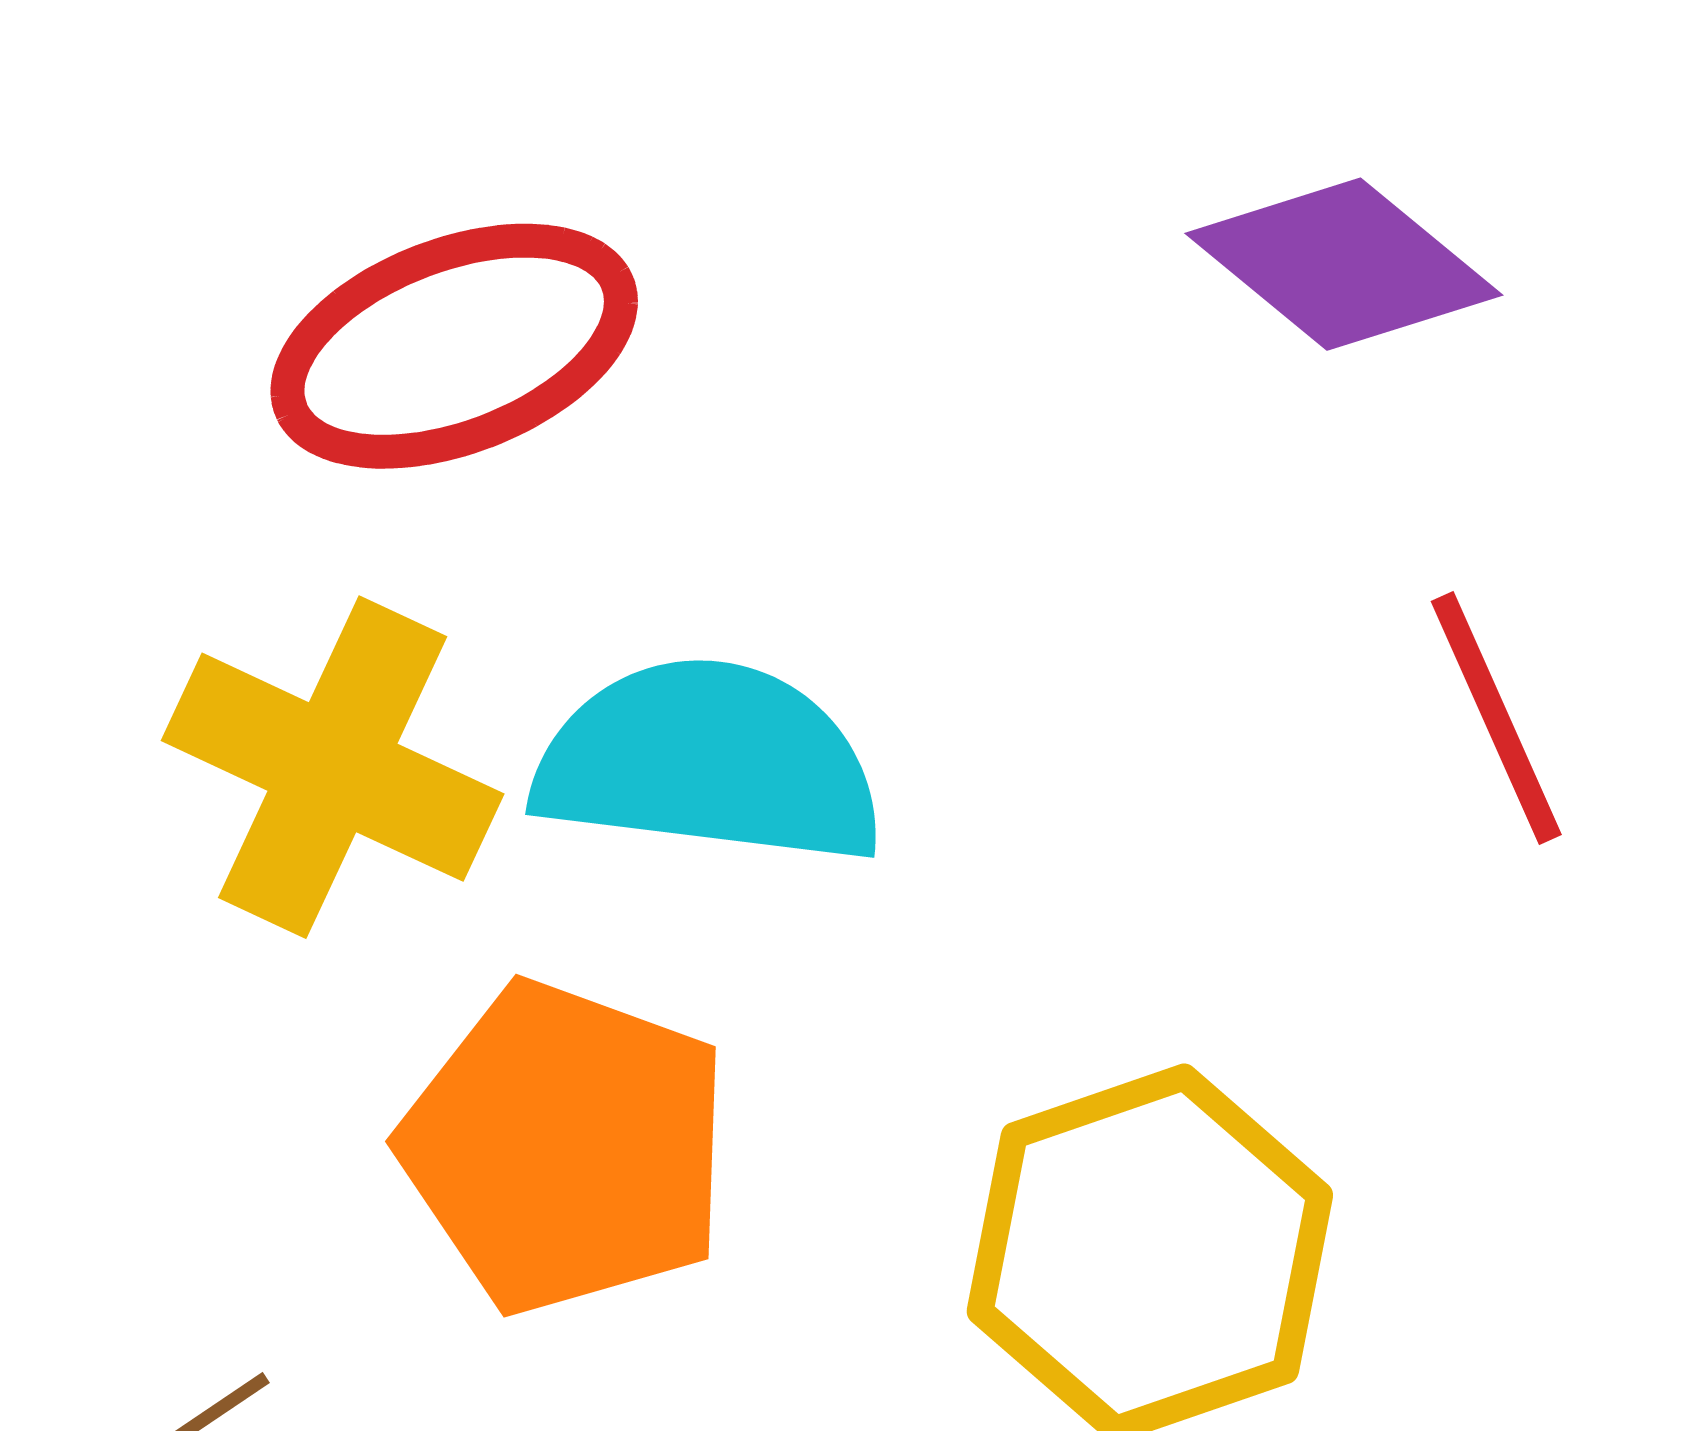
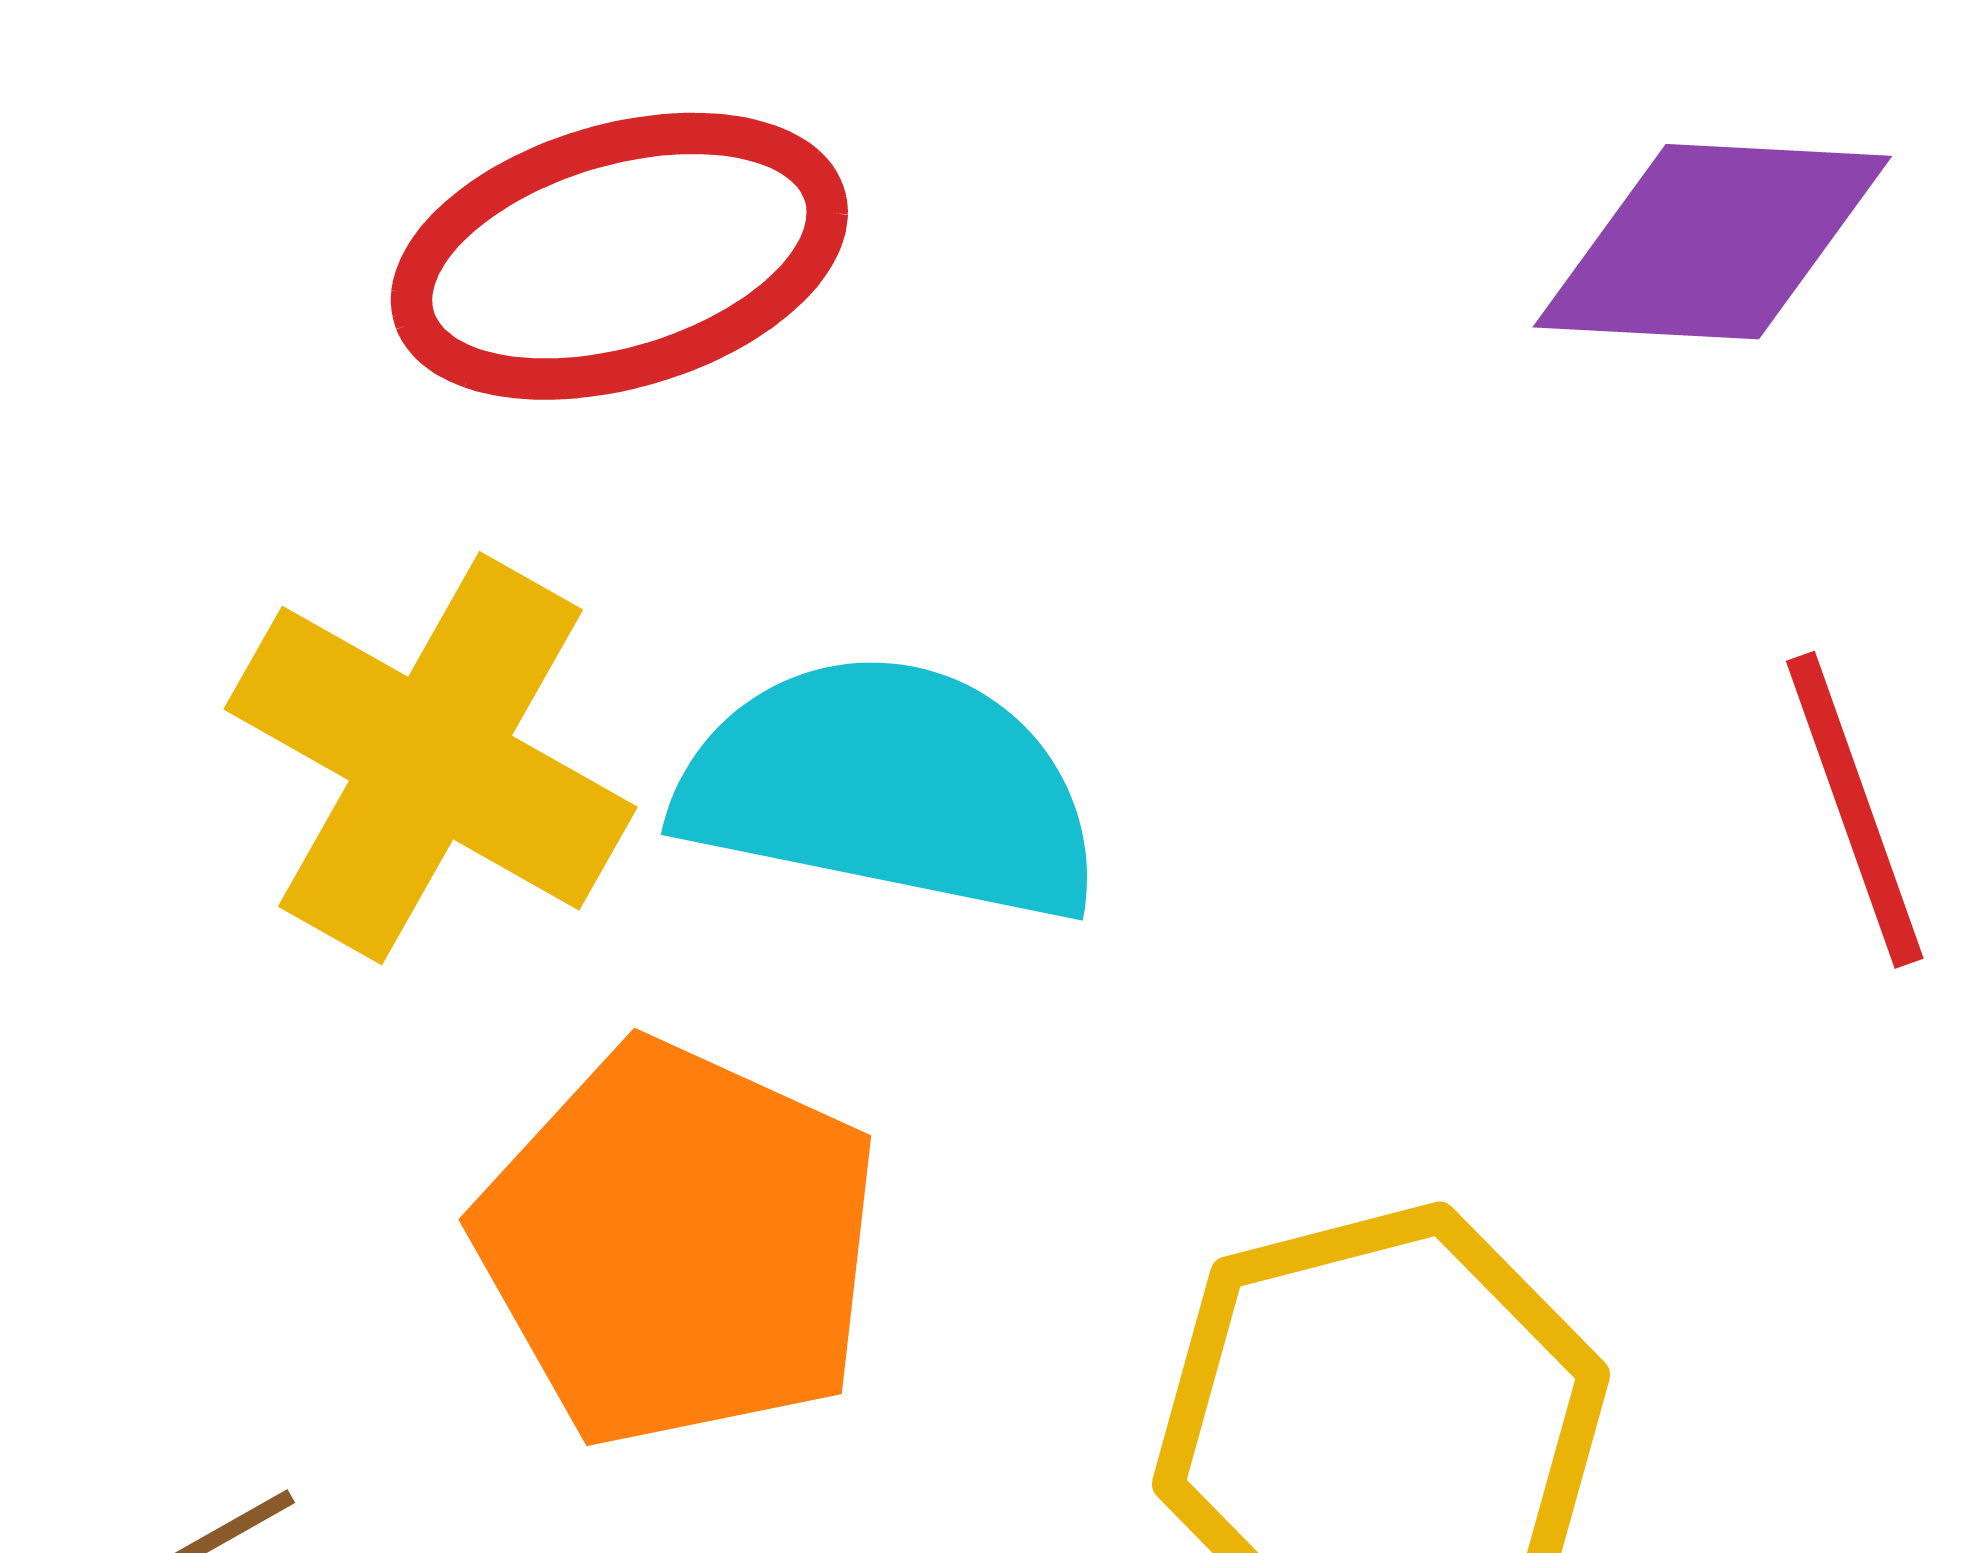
purple diamond: (1344, 264) -> (1712, 242), turned -41

